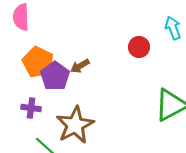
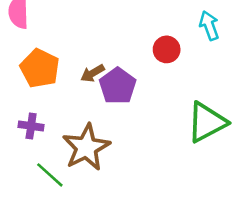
purple pentagon: (55, 76) -> (118, 86), moved

